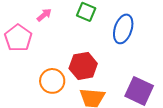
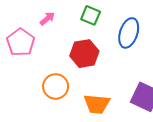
red hexagon: (83, 66) -> (84, 54), moved

